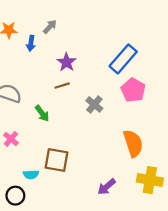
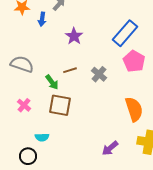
brown line: (62, 86) -> (70, 70), moved
brown square: (57, 160) -> (60, 105), moved

